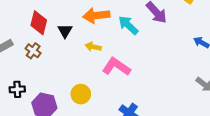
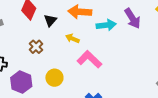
cyan arrow: (128, 25) -> (106, 25), turned 120
brown cross: (33, 51) -> (36, 47), moved

